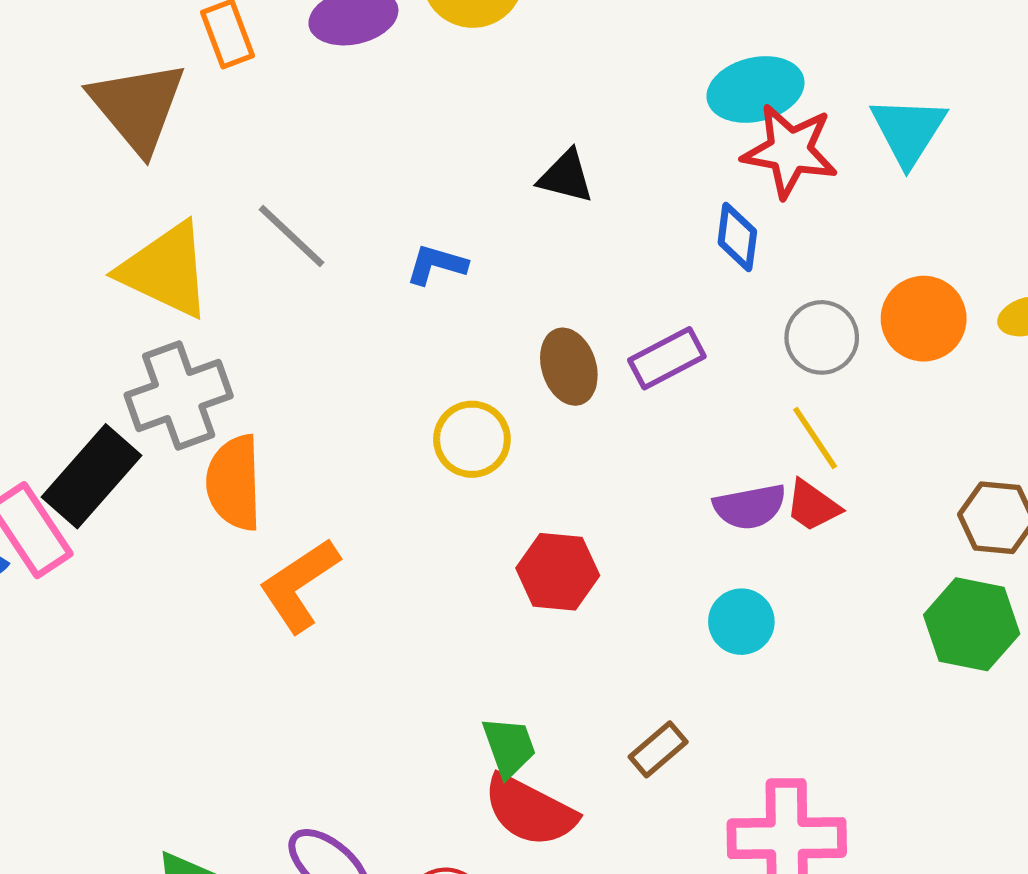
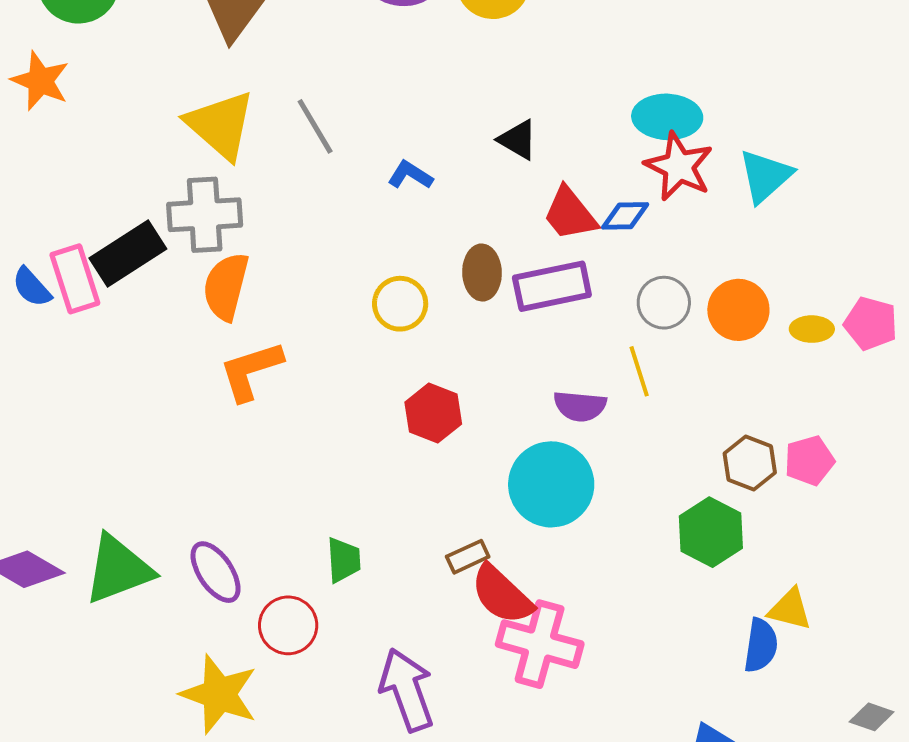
blue diamond: (737, 237) -> (625, 216), turned 66
purple rectangle: (667, 358) -> (552, 286), size x1.4
red trapezoid: (813, 506) -> (570, 214), moved, size x1.4
cyan circle: (741, 622) -> (551, 484), size x1.8
green trapezoid: (509, 747) -> (344, 560), moved
red semicircle: (530, 811) -> (502, 595), moved

